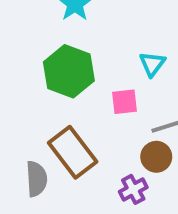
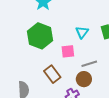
brown rectangle: (73, 152) -> (52, 74), moved, size x0.7

